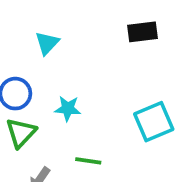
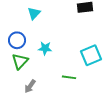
green line: (88, 161) -> (69, 77), moved

